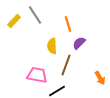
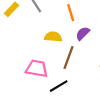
yellow semicircle: (52, 46) -> (53, 37), turned 98

